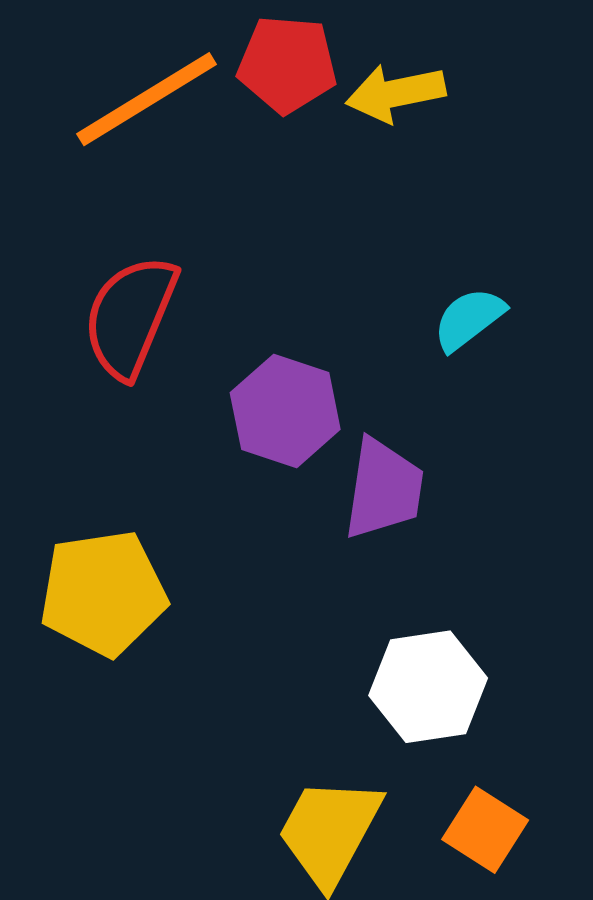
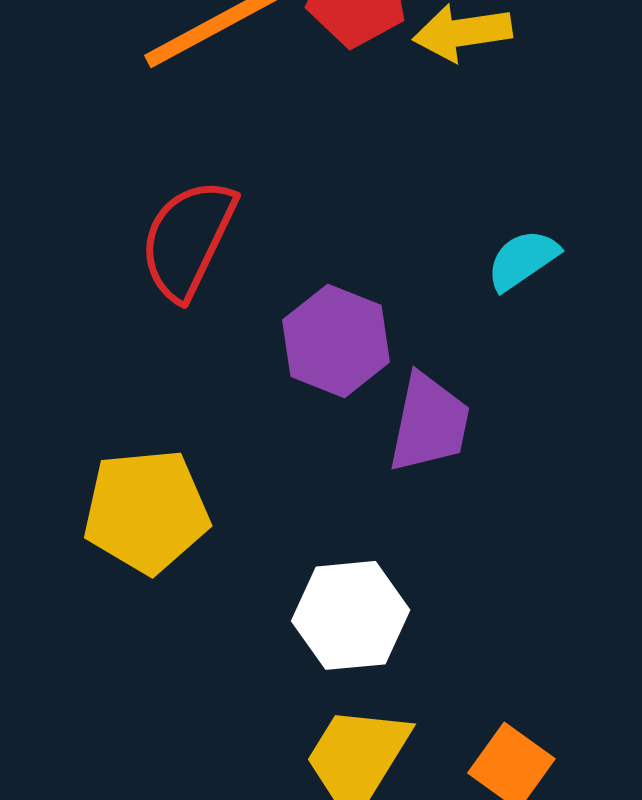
white hexagon: (428, 687) -> (351, 615), moved

